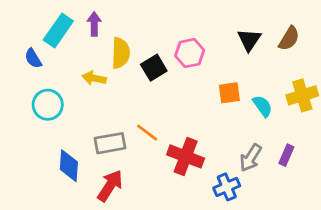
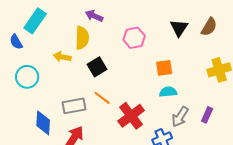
purple arrow: (94, 24) -> (94, 16), moved, turned -66
black square: (154, 68) -> (97, 67), moved
cyan semicircle: (263, 106) -> (168, 92), moved, turned -60
red cross: (186, 156) -> (131, 116), turned 32

